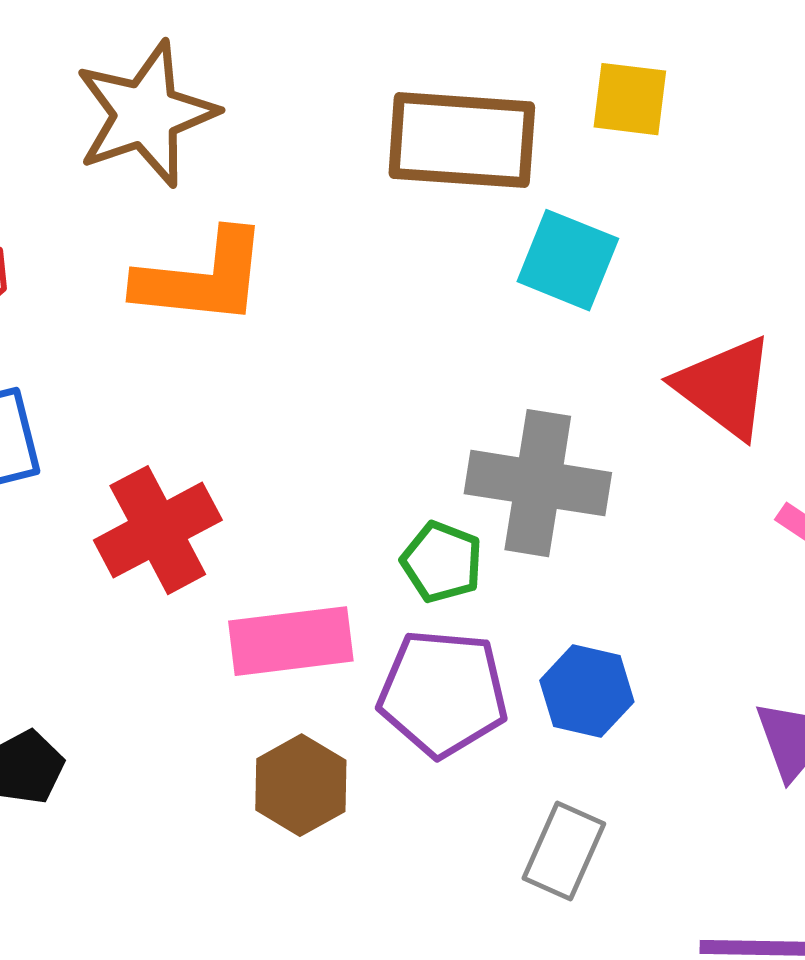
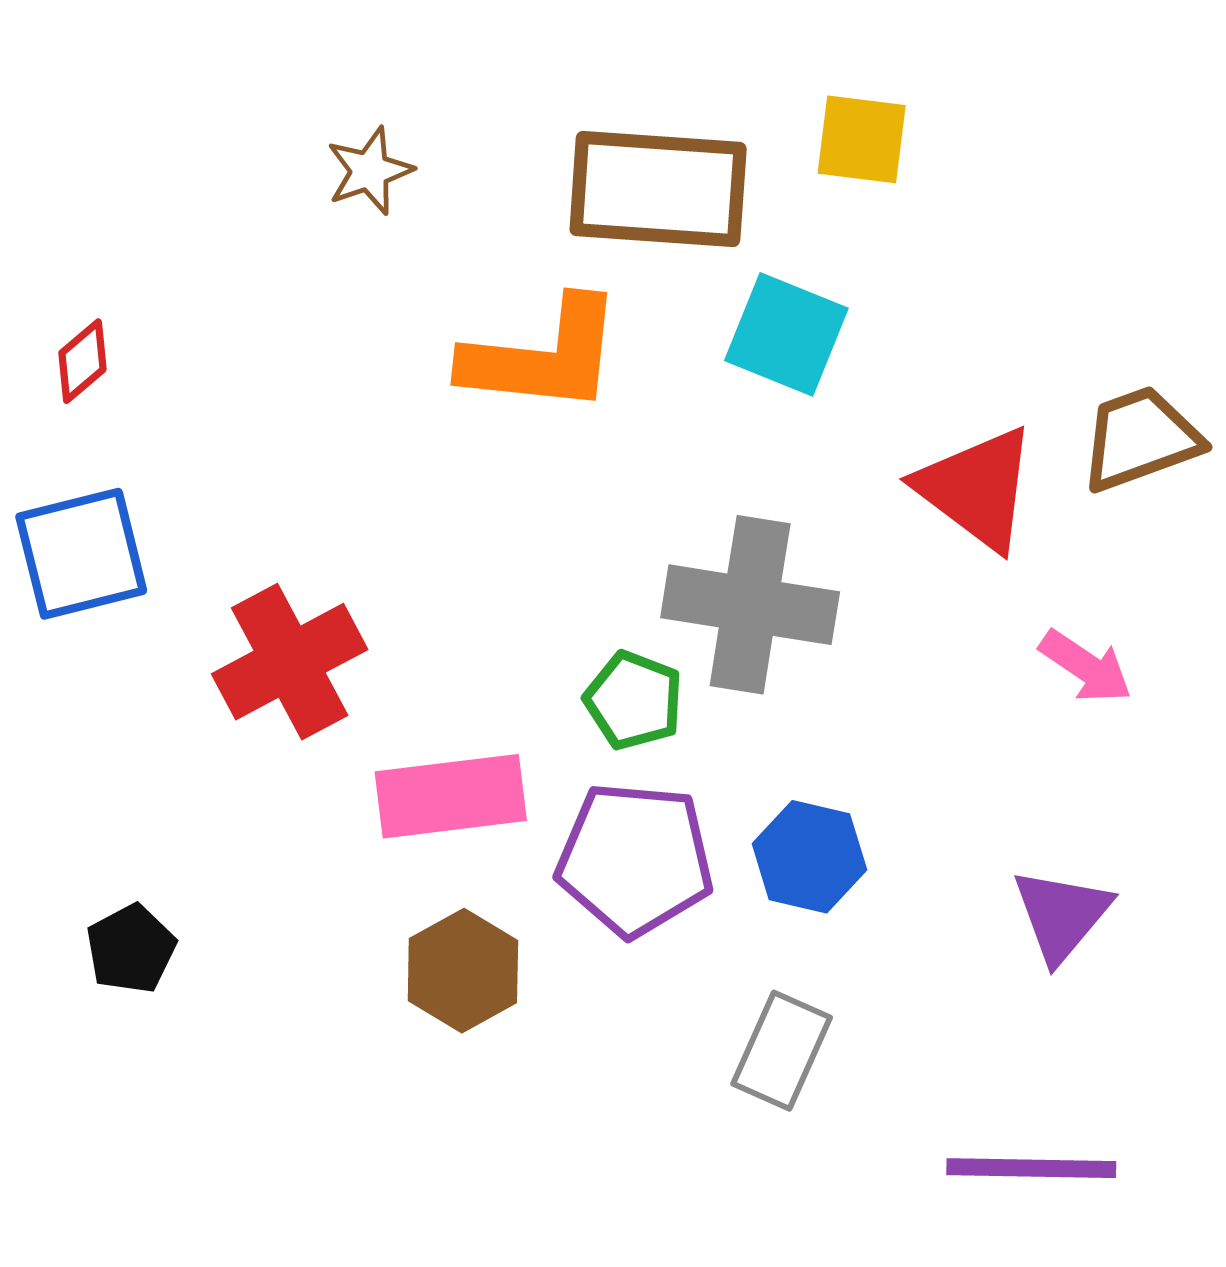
brown star: (146, 114) -> (370, 171), moved, size x0.5
orange L-shape: (202, 278) -> (543, 356), moved

